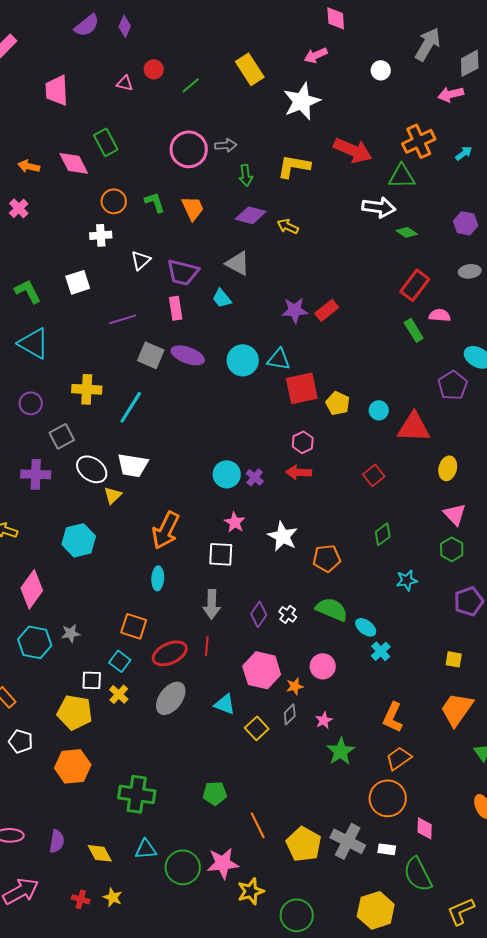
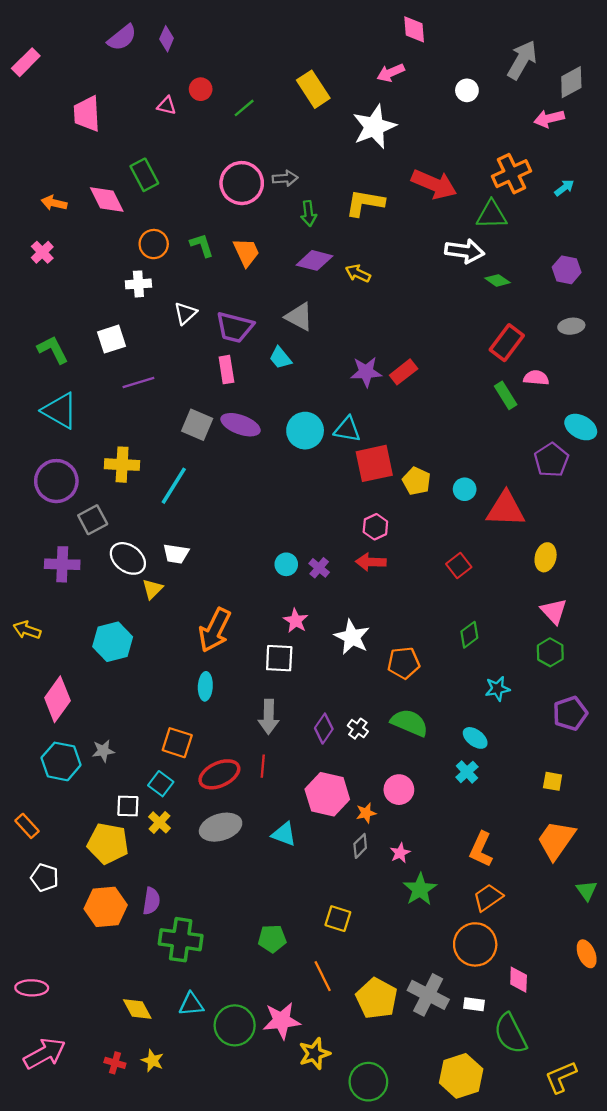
purple line: (123, 319) -> (138, 382), moved
purple circle: (31, 403) -> (56, 481), size x1.6
white trapezoid: (133, 465) -> (176, 554), size x0.7
cyan circle: (227, 474) -> (286, 564), size x0.7
cyan ellipse: (366, 627) -> (475, 738), moved
gray ellipse: (171, 698) -> (221, 827), turned 36
yellow square: (257, 728) -> (338, 919), moved, turned -30
purple semicircle: (57, 841) -> (151, 901), moved

